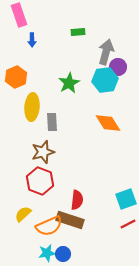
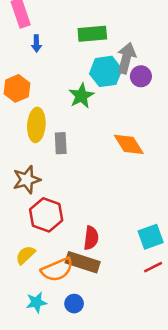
green rectangle: (78, 32) -> (92, 34), size x1.6
cyan hexagon: (105, 80) -> (106, 71), moved
brown star: (43, 152) -> (27, 180), moved
cyan star: (47, 253) -> (36, 302), moved

